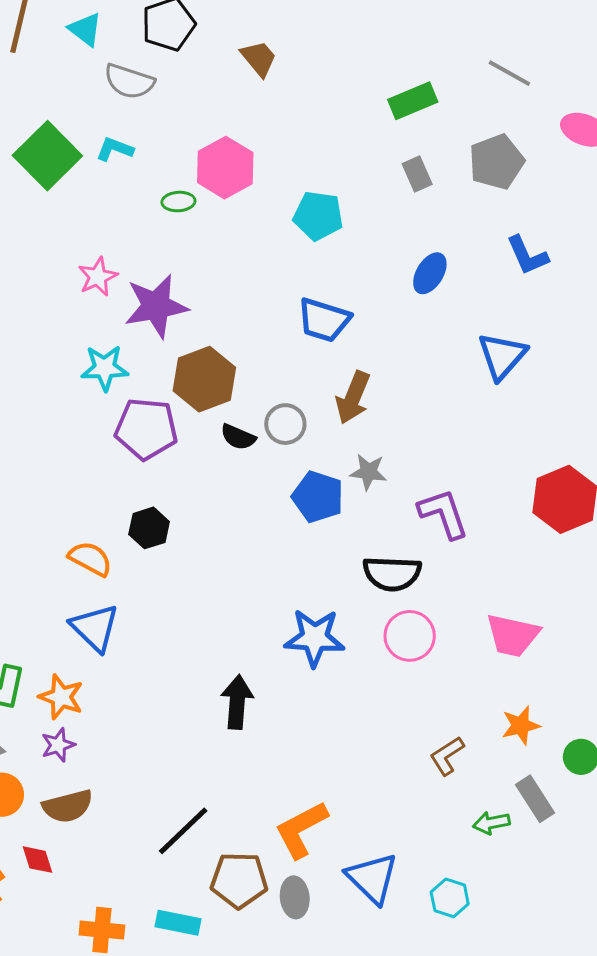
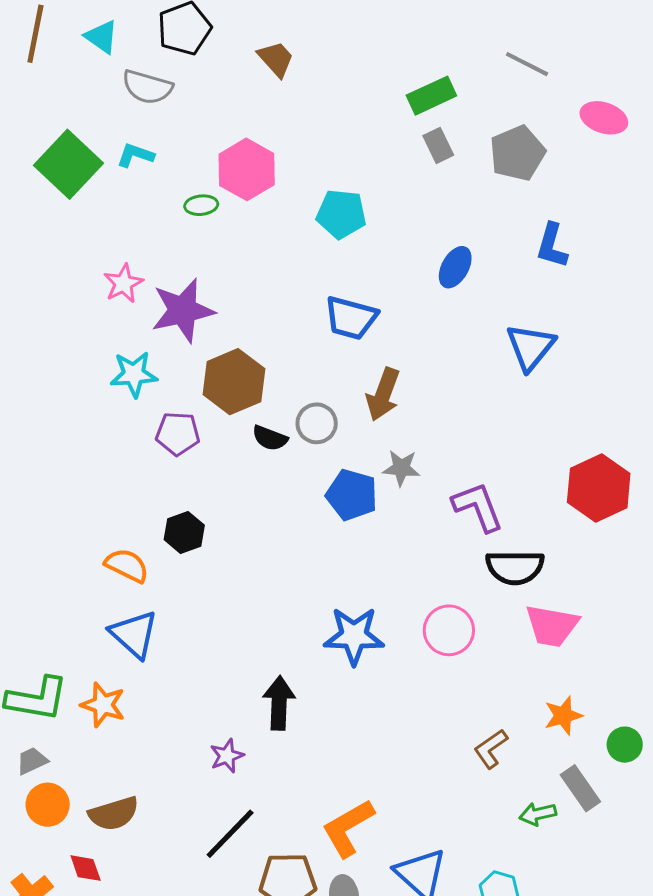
gray rectangle: (417, 174) -> (438, 145), moved
blue L-shape: (527, 255) -> (552, 246), turned 42
purple pentagon: (146, 429) -> (178, 434), size x0.7
black semicircle: (392, 573) -> (515, 567), moved
purple star: (58, 745) -> (227, 756), moved

